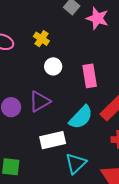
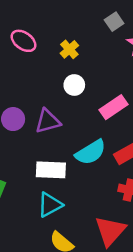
pink rectangle: (90, 76) -> (114, 107), turned 50
cyan triangle: (76, 163) -> (50, 205), moved

